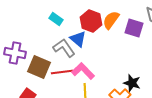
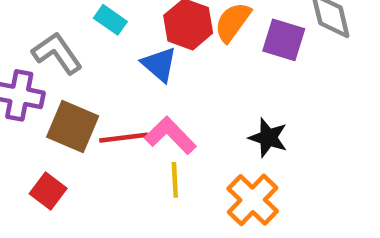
gray L-shape: (64, 48) -> (57, 53), moved
black star: (132, 83) -> (268, 138), moved

